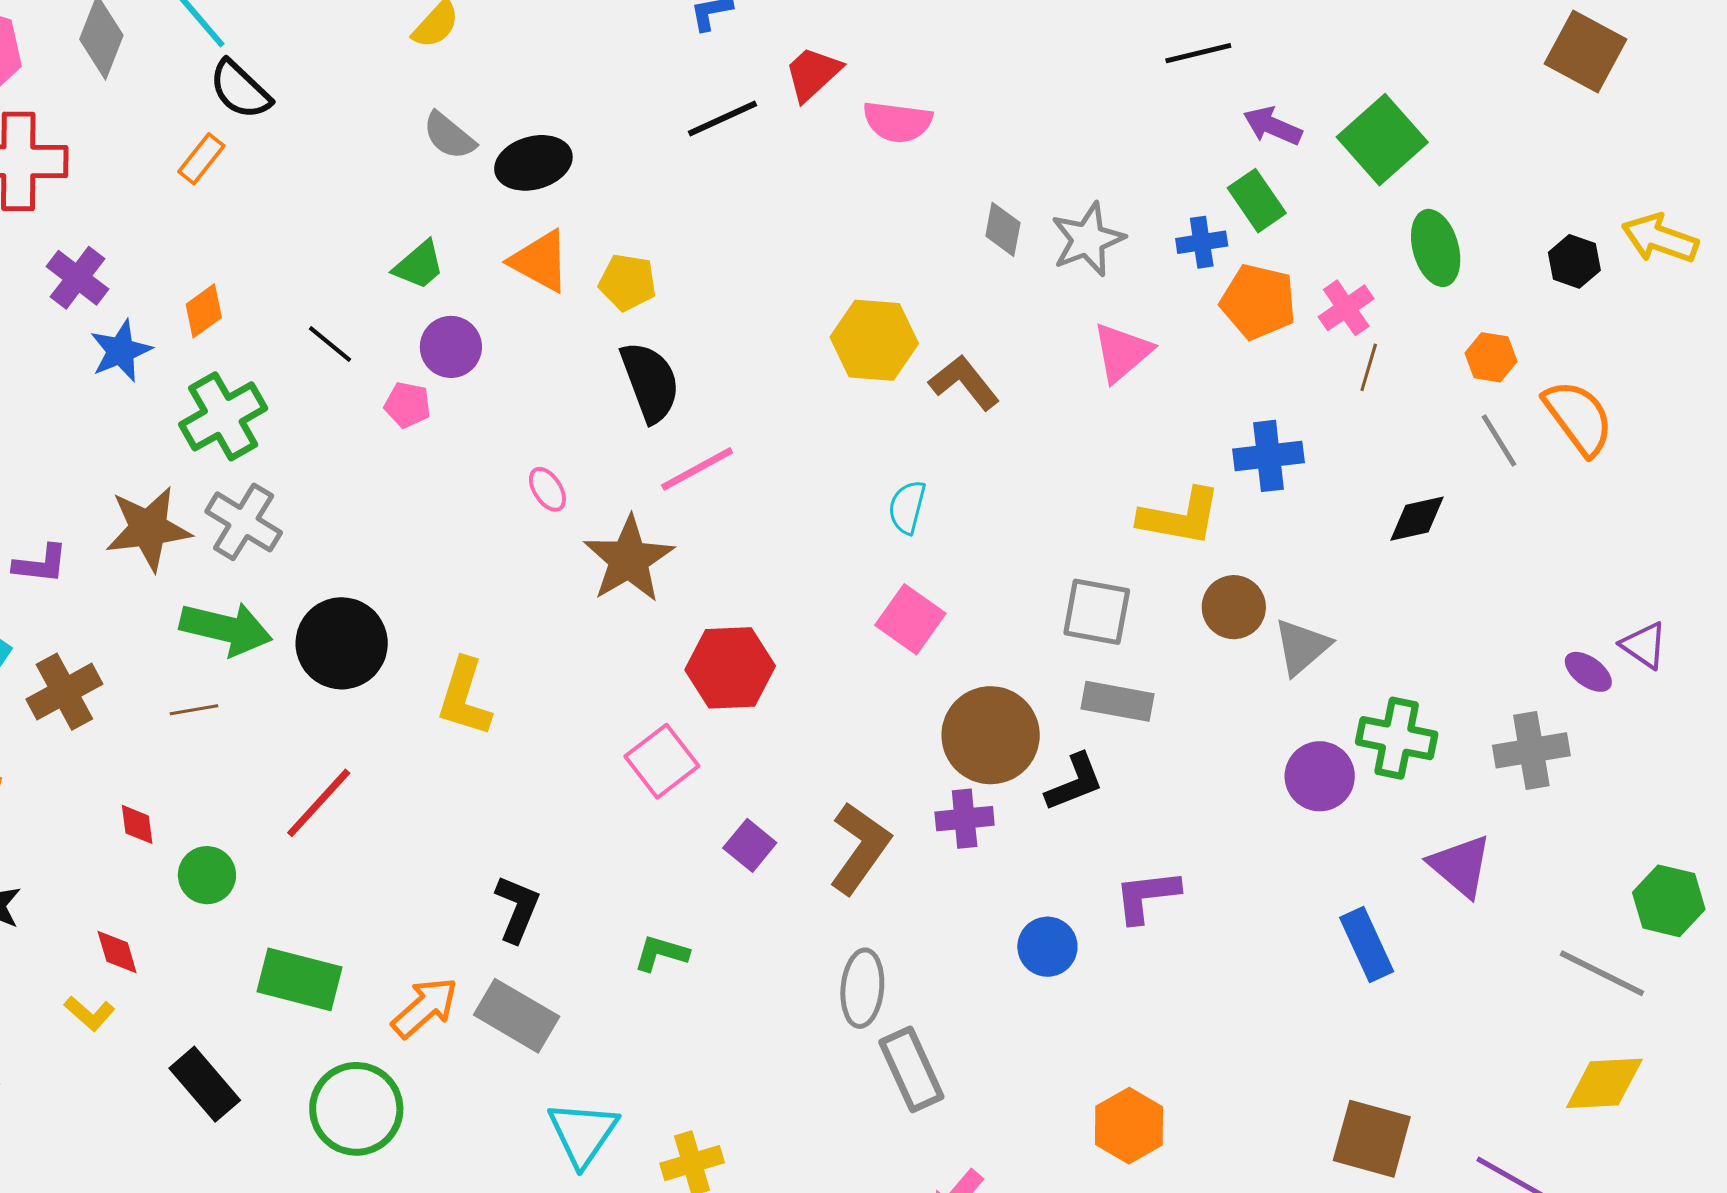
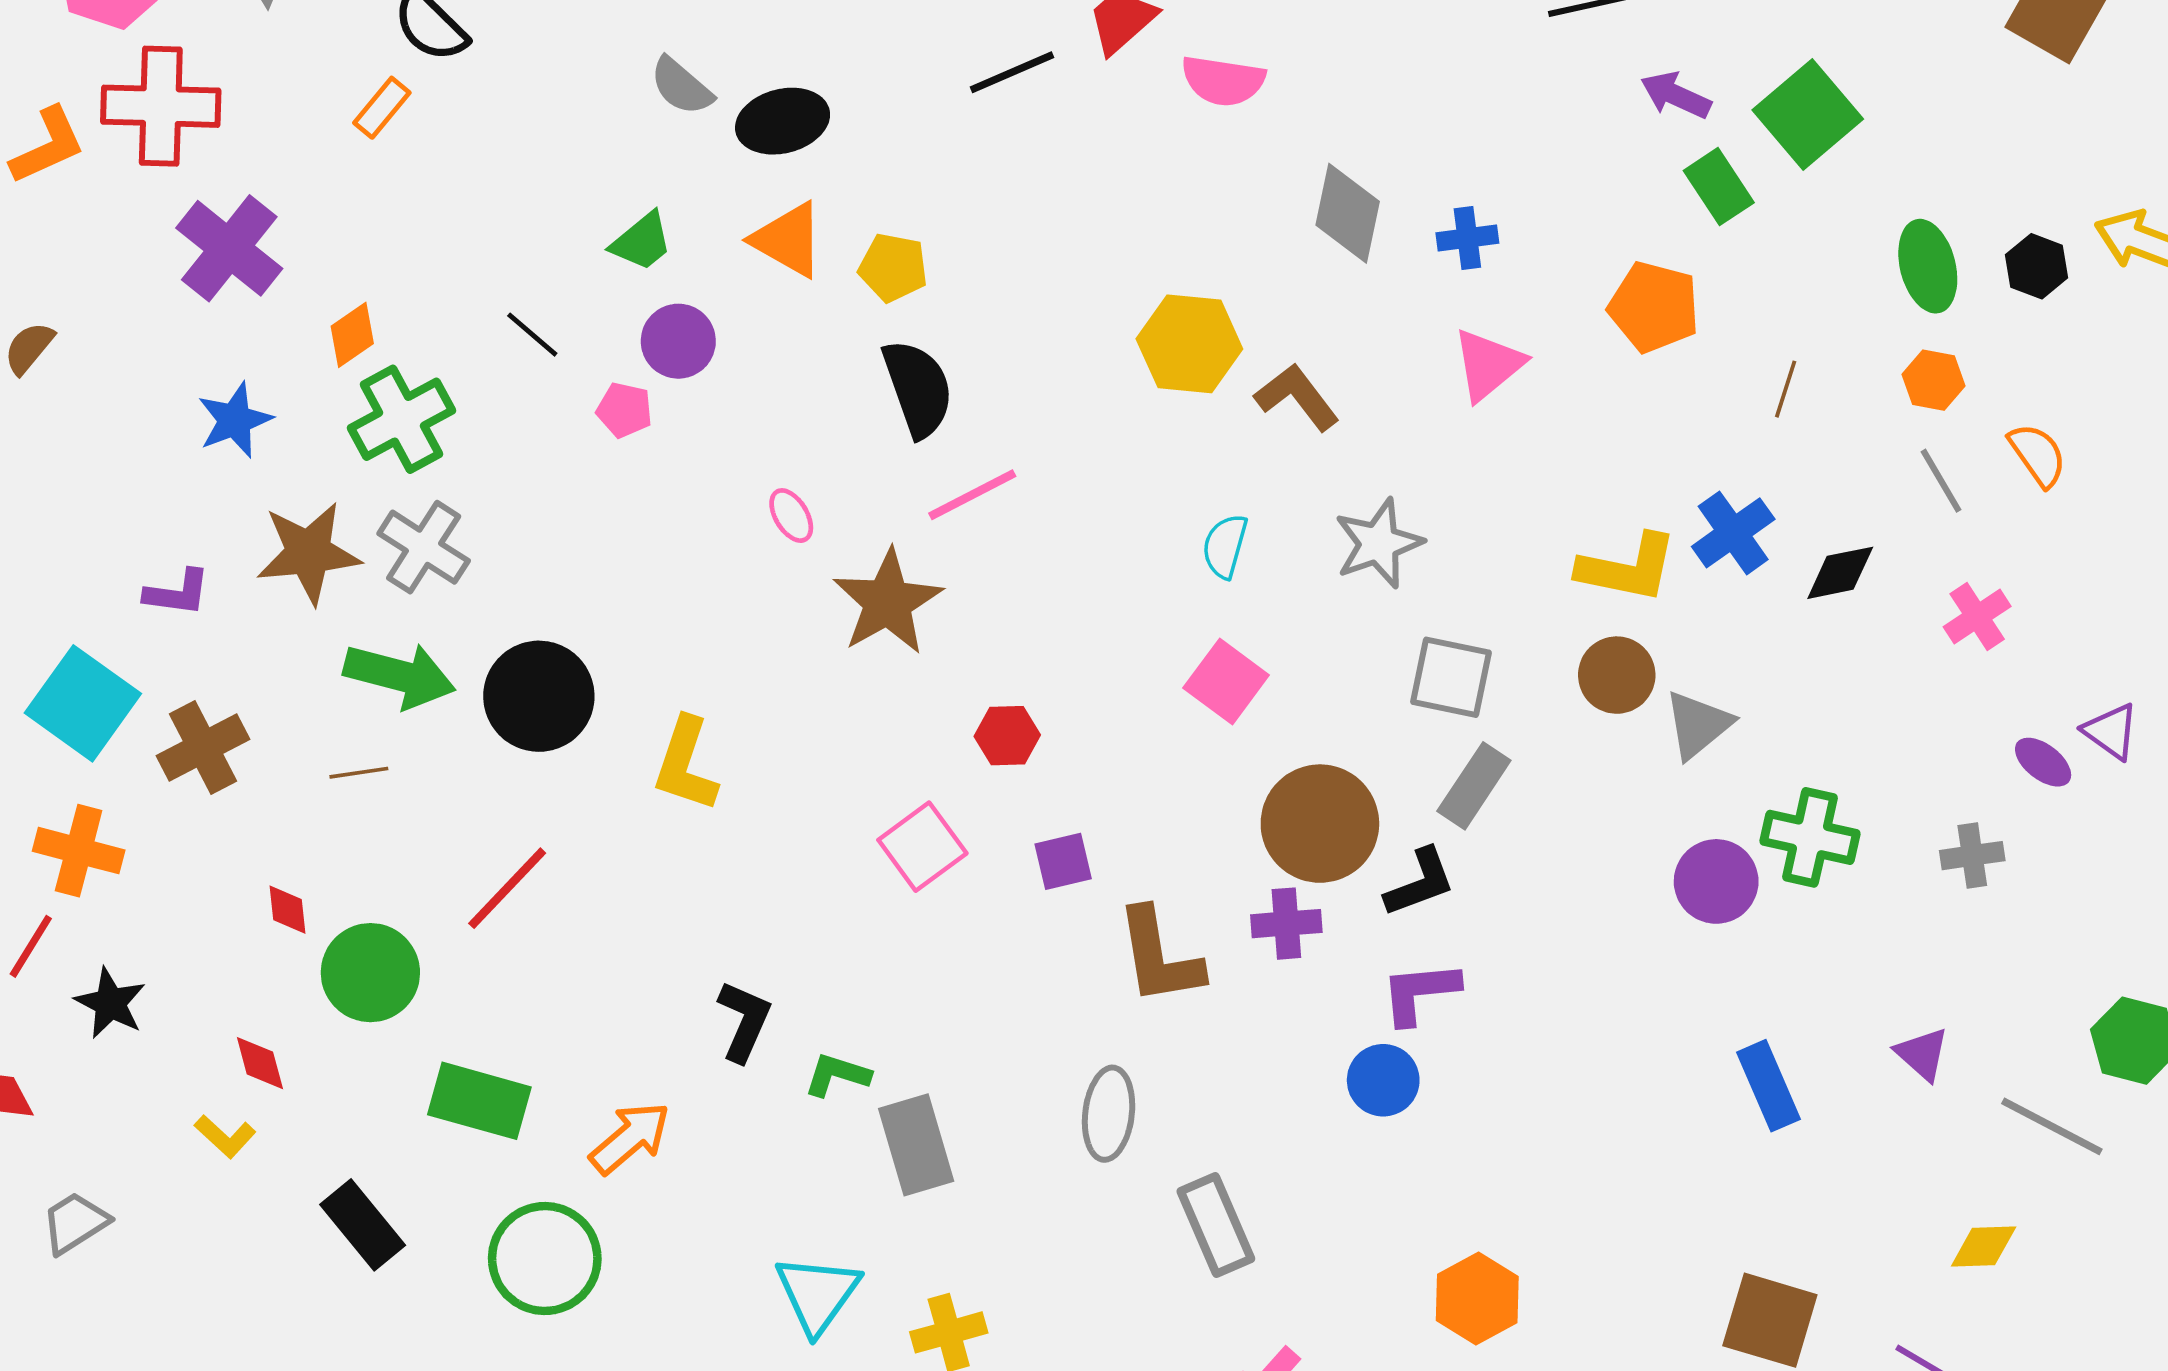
green rectangle: (1257, 201) -> (1719, 187), moved
gray diamond: (1003, 229) -> (1348, 213), size x1.5
gray star: (1088, 239) -> (1379, 543), moved
blue cross: (1202, 242) -> (1467, 238), moved
green ellipse: (1436, 248) -> (1928, 266), moved
purple cross: (77, 278) -> (229, 248), size x1.4
pink cross: (1346, 308) -> (1977, 617), moved
orange diamond: (204, 311) -> (352, 335), moved
blue star: (121, 351) -> (235, 420), moved
orange semicircle: (1579, 417) -> (2038, 455), size x0.7
blue cross: (1268, 456) -> (1733, 533), moved, turned -30
yellow L-shape: (1180, 517) -> (1628, 568), moved
red hexagon: (730, 668) -> (1007, 736), size x0.6
gray rectangle: (1117, 701) -> (1474, 786), turned -68
gray cross: (1531, 750) -> (1972, 856), size x0.7
purple square: (750, 845) -> (1063, 861), moved, turned 36
brown L-shape: (860, 848) -> (1159, 956), turned 134
purple triangle: (1461, 866) -> (1922, 1054), moved, size x0.7
green circle: (207, 875) -> (370, 973), size x1.4
purple L-shape: (1147, 896) -> (1420, 992), moved
green L-shape: (661, 953) -> (837, 1075), moved
gray ellipse: (862, 988) -> (1109, 1114), moved
gray rectangle: (517, 1016) -> (916, 1145), moved, turned 42
yellow diamond: (1604, 1083) -> (1984, 1247), moved, size x0.7

